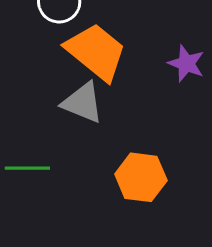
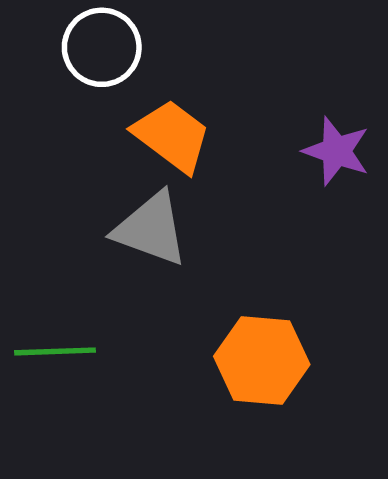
orange trapezoid: (96, 52) -> (172, 136), size x0.7

